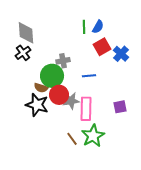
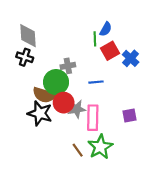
green line: (84, 27) -> (95, 39), moved
black cross: (23, 53) -> (25, 57), turned -35
brown semicircle: (41, 88) -> (44, 95), size x1.5

